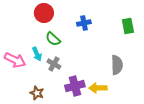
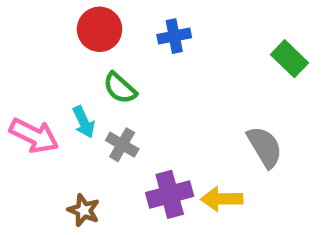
blue cross: (84, 23) -> (174, 36), moved
green rectangle: (128, 26) -> (290, 59), turned -35
gray semicircle: (117, 65) -> (265, 147), turned -30

